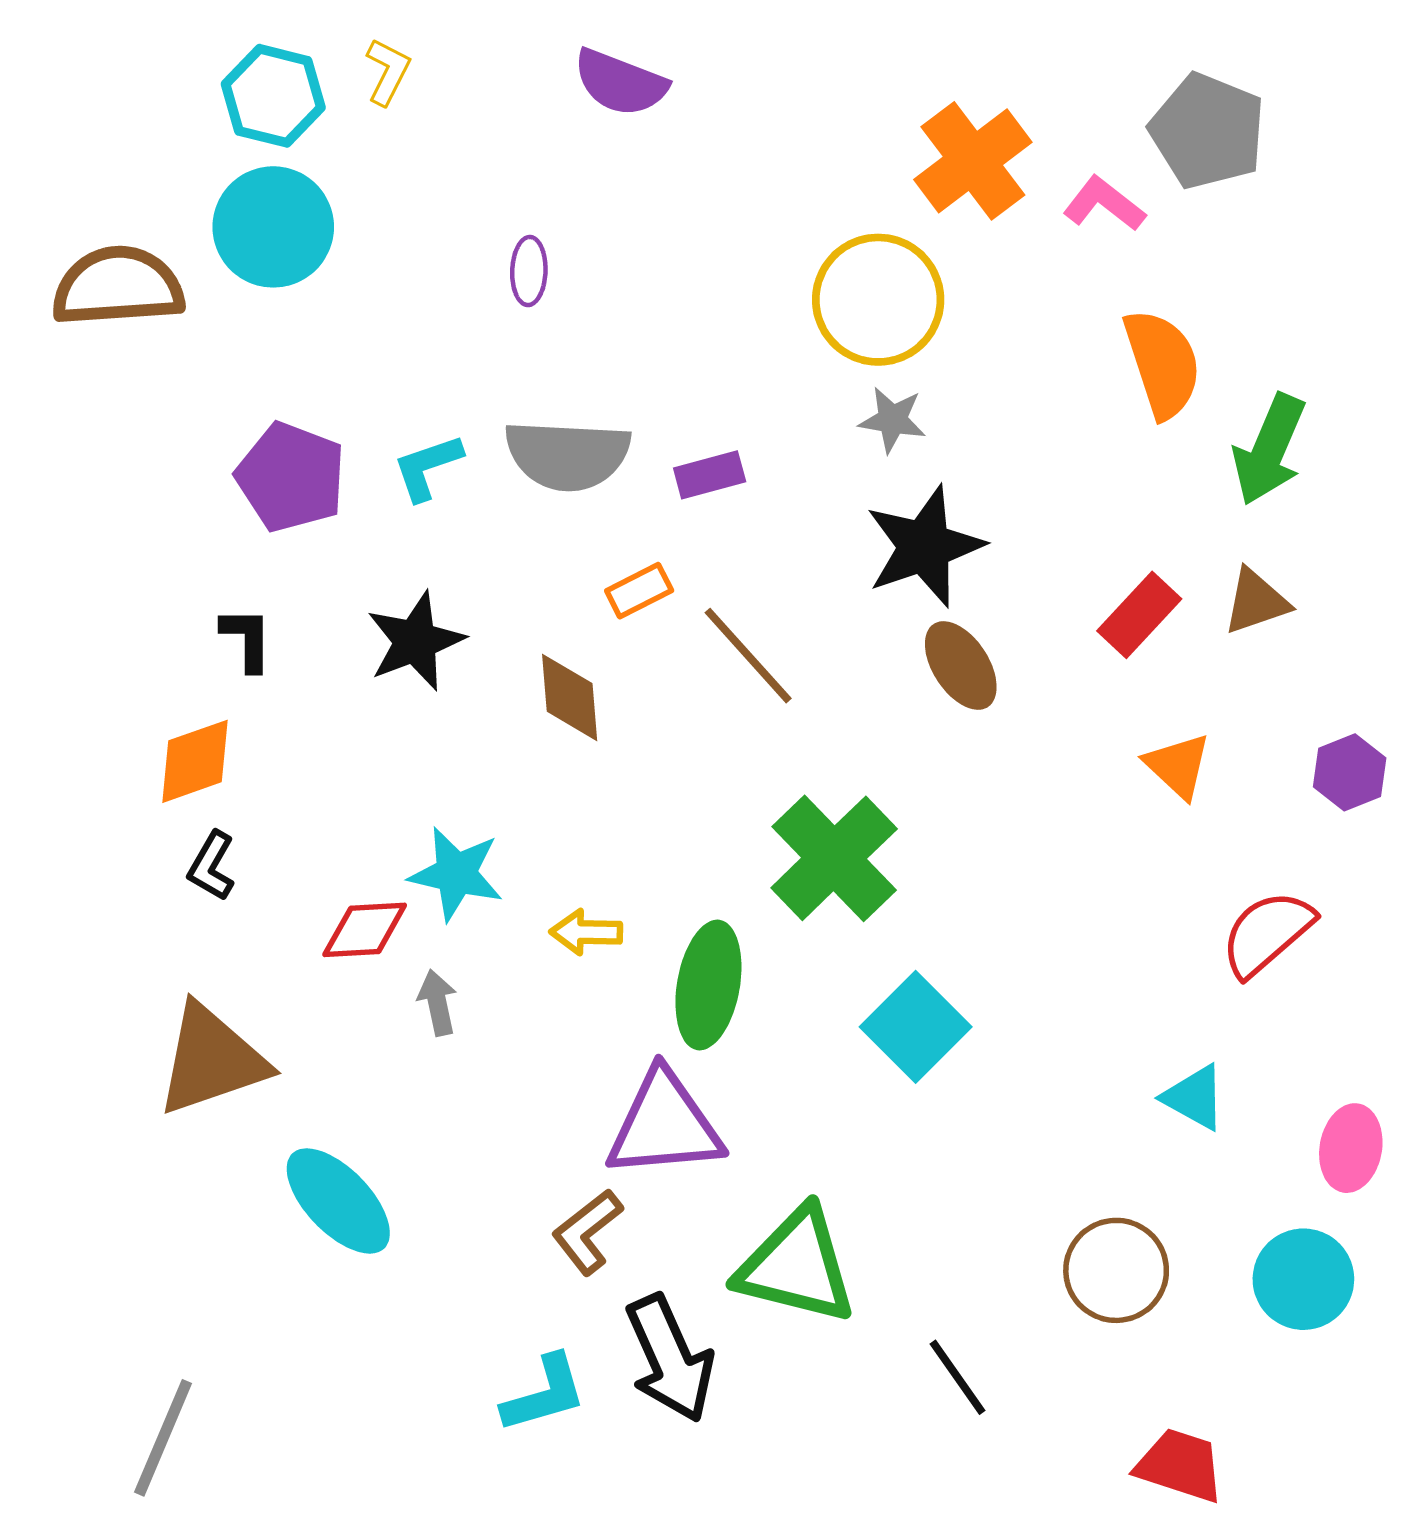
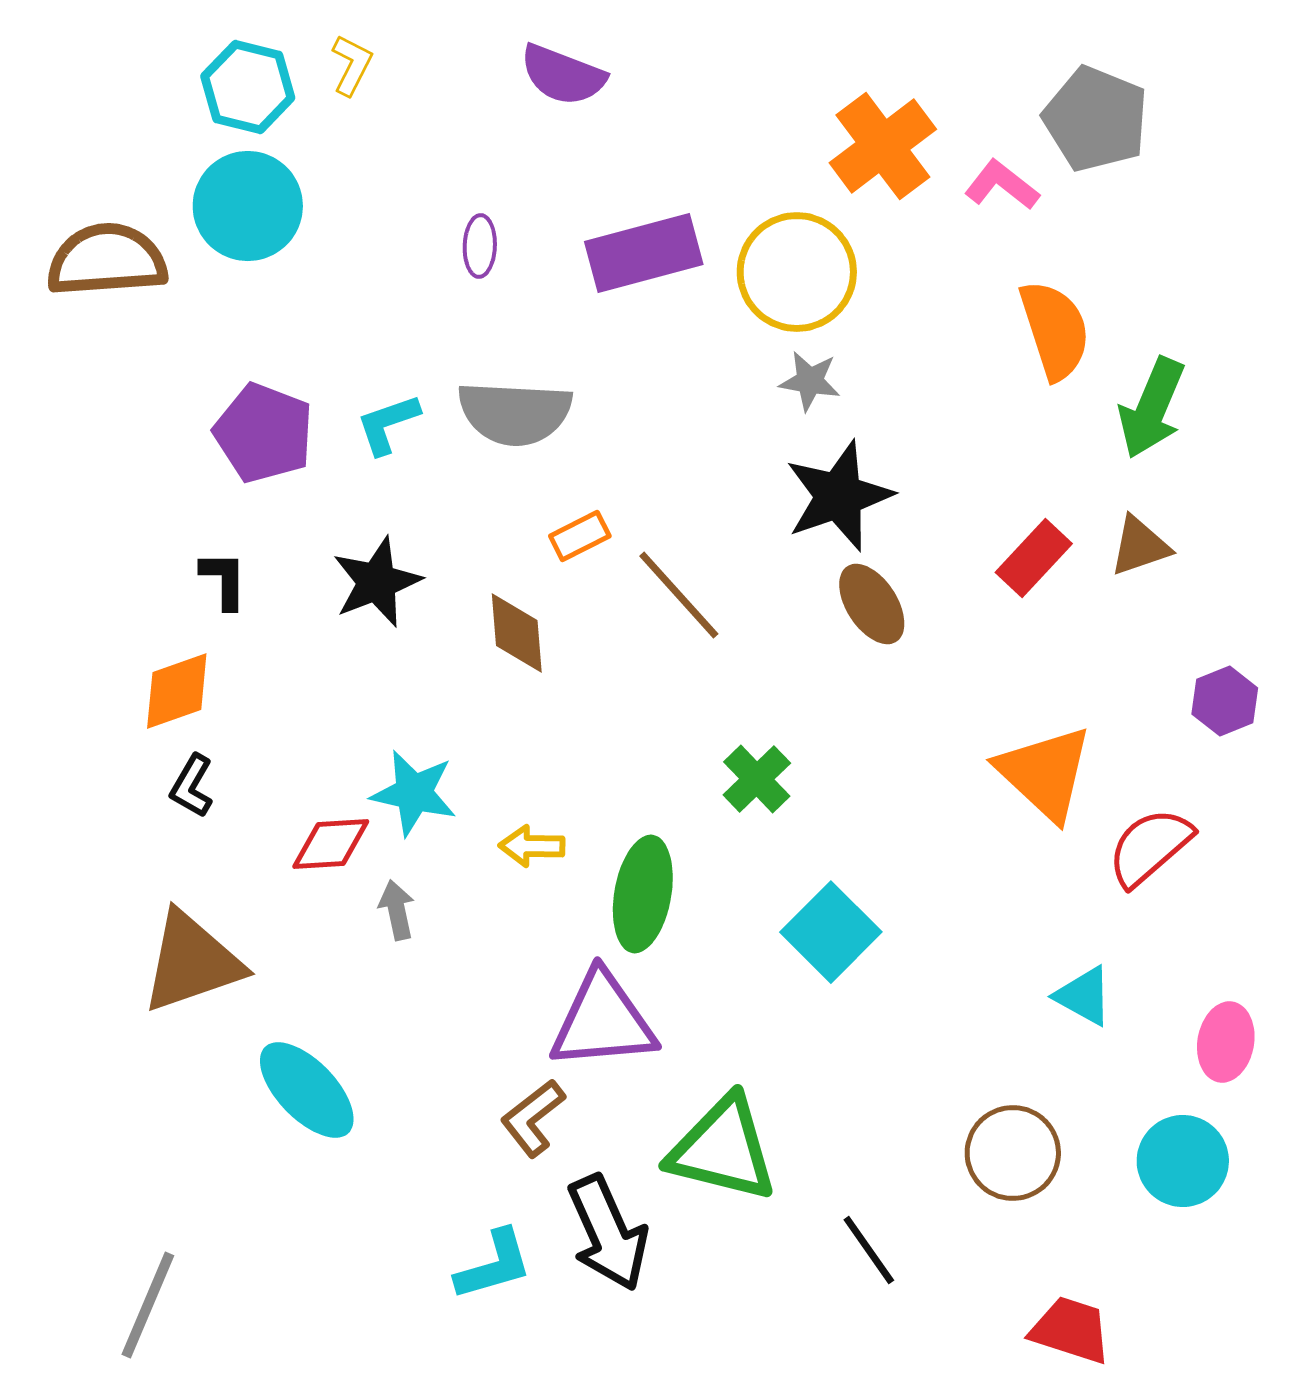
purple rectangle: (710, 475) -> (644, 253), moved, size x1.8
orange triangle: (1178, 766) -> (1045, 773), moved, size x1.6
green cross: (834, 858) -> (757, 779), size x0.6

